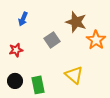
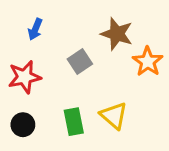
red star: (16, 50) -> (24, 77), size x1.5
green rectangle: (38, 85) -> (74, 122), moved

